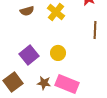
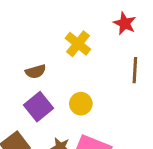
brown semicircle: (27, 11) -> (36, 72), moved

